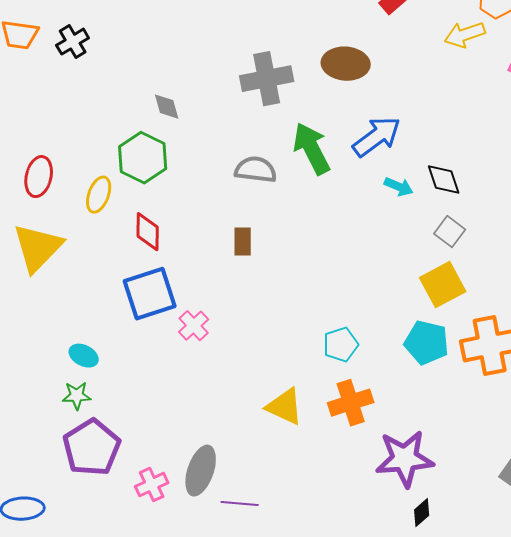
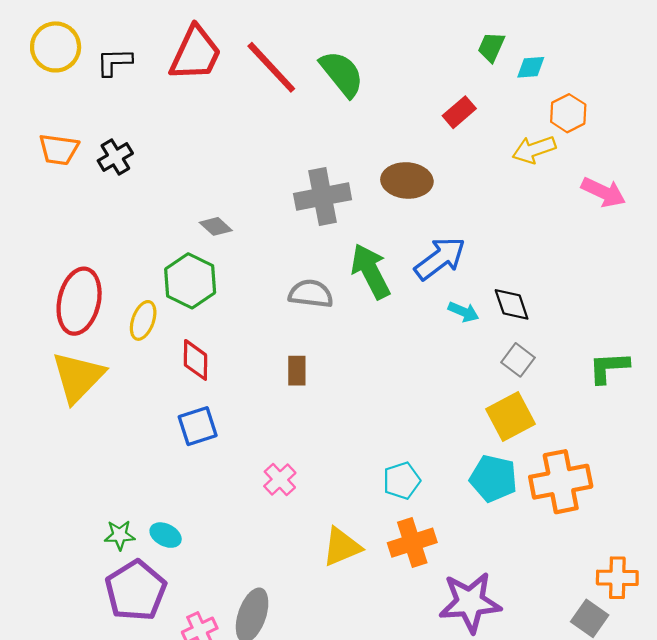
gray diamond: (167, 107) -> (216, 226), turned -32
red ellipse: (39, 177) -> (79, 301), size x1.5
blue square: (150, 294) -> (198, 426), size x0.7
pink cross: (194, 326) -> (280, 480), moved
cyan ellipse: (84, 356) -> (166, 535), moved
yellow triangle: (285, 407) -> (342, 547), turned -48

